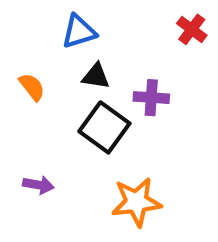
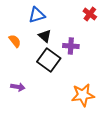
black triangle: (96, 76) -> (45, 36), turned 32
orange star: (136, 202) -> (83, 95), moved

